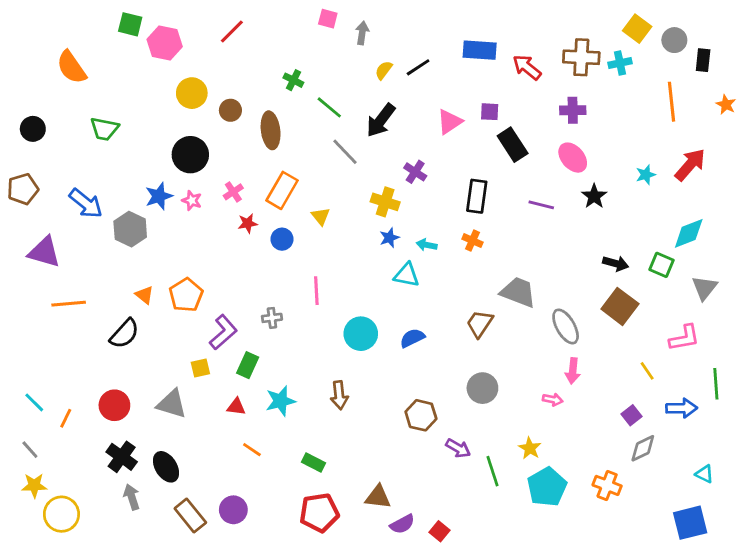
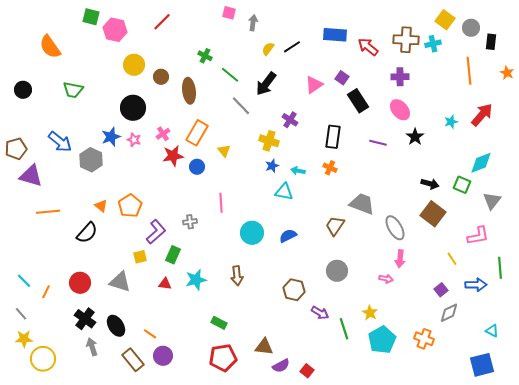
purple square: (490, 112) -> (342, 78), turned 32
brown pentagon: (23, 189) -> (16, 149), moved
red star: (248, 223) -> (173, 156), size x1.5
orange line: (252, 450) -> (150, 334), moved

